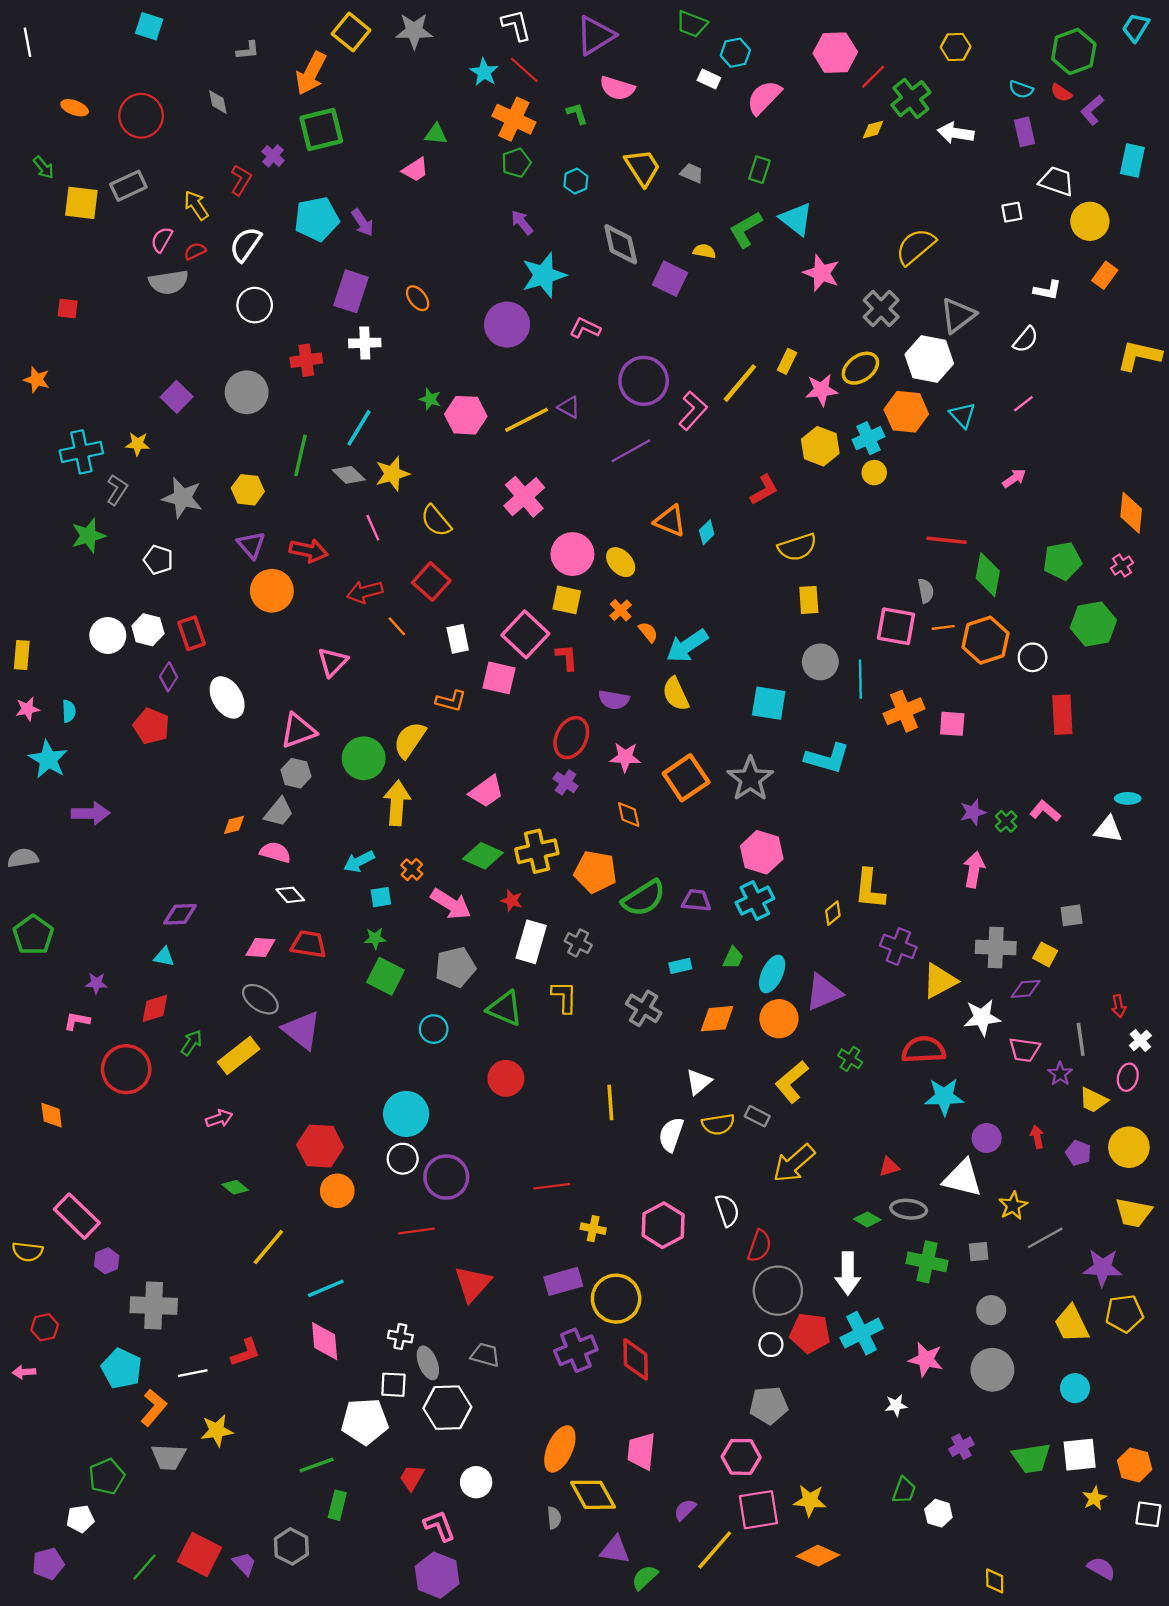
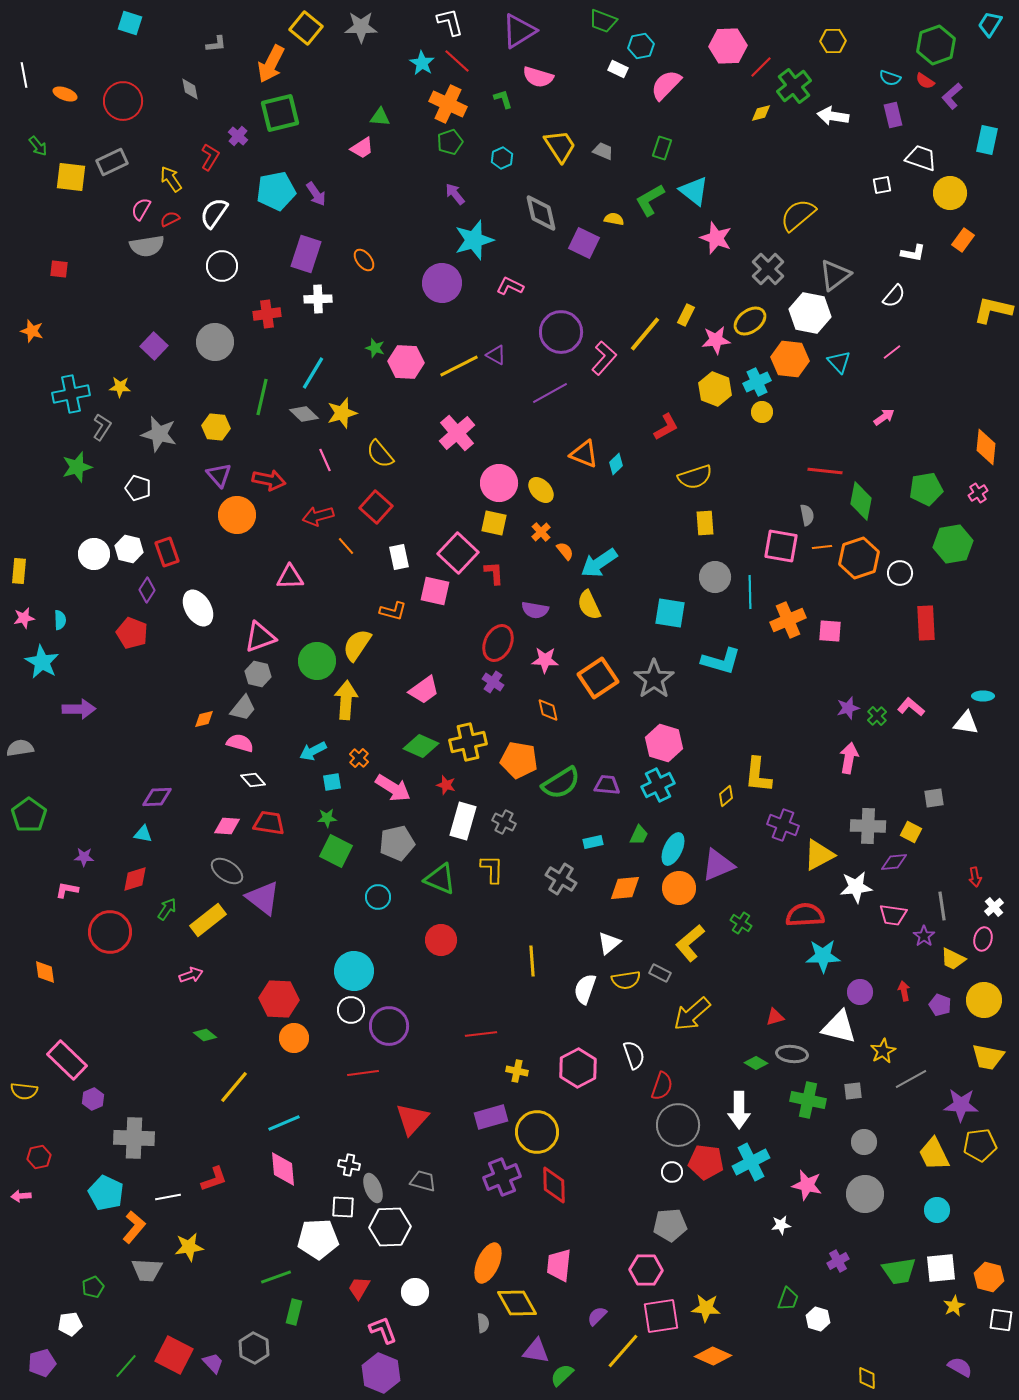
white line: (27, 42) -> (24, 75), moved
pink triangle: (333, 662) -> (290, 577), turned 44
green pentagon: (107, 1476) -> (93, 1287), size x0.7

